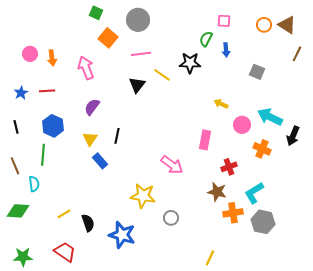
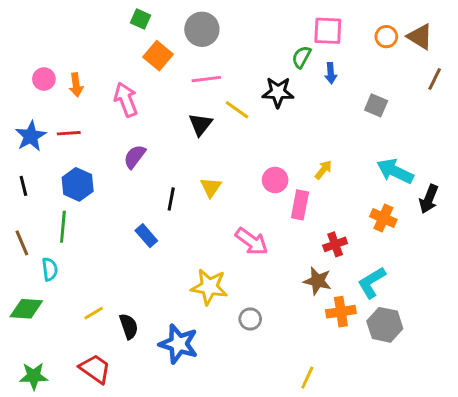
pink square: (224, 21) -> (328, 31), size x1.5
blue star: (21, 93) -> (31, 136), size x1.5
yellow arrow: (221, 104) -> (323, 170), moved, turned 104
pink circle: (242, 125) -> (275, 180), moved
yellow triangle: (90, 139) -> (211, 187), moved

